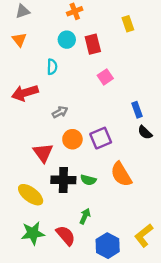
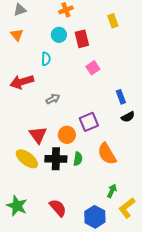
black semicircle: (145, 132) -> (128, 117), turned -72
orange circle: (72, 139) -> (67, 135), moved
green semicircle: (88, 180) -> (78, 159), turned -96
yellow ellipse: (31, 195) -> (27, 159), moved
green arrow: (85, 216) -> (112, 191), moved
green star: (33, 233) -> (17, 206), moved, turned 30

